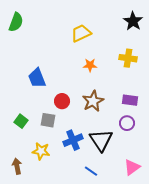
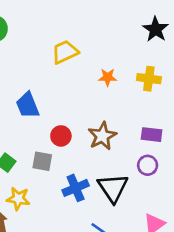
yellow trapezoid: (81, 33) -> (65, 52), moved
orange star: (90, 65) -> (108, 77), moved
yellow star: (41, 151) -> (18, 199), moved

